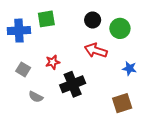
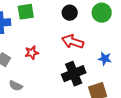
green circle: (120, 28) -> (102, 13), moved
black cross: (73, 84) -> (74, 74), moved

